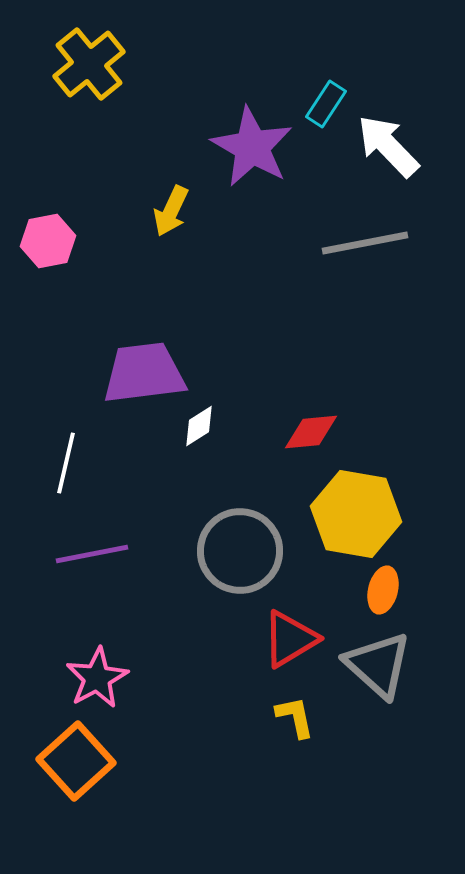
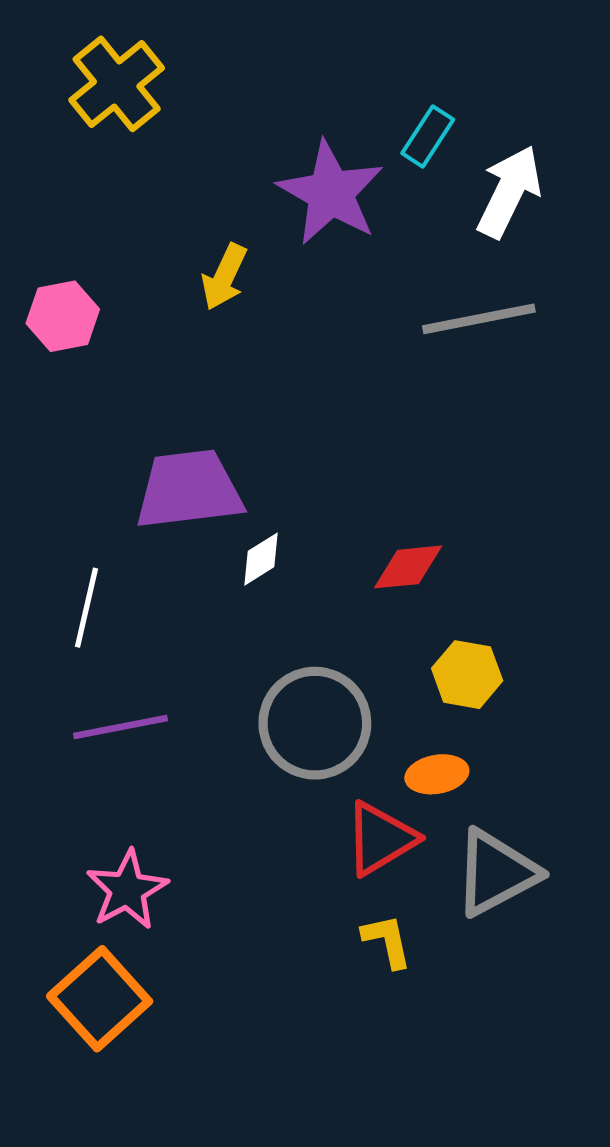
white arrow: (388, 146) -> (509, 192), turned 70
yellow hexagon: (356, 514) -> (467, 675), size x0.6
orange ellipse: (383, 590) -> (437, 774), moved, turned 66
gray triangle: (378, 665) -> (496, 873), turned 50

